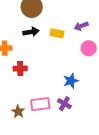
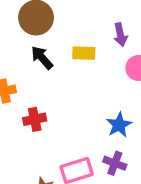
purple arrow: (81, 26) -> (120, 35), turned -72
black arrow: (31, 32) -> (42, 58), turned -112

